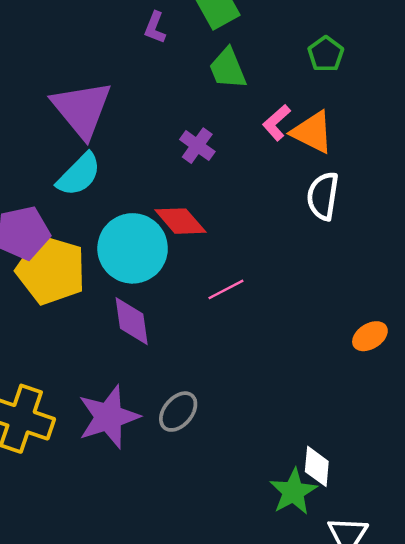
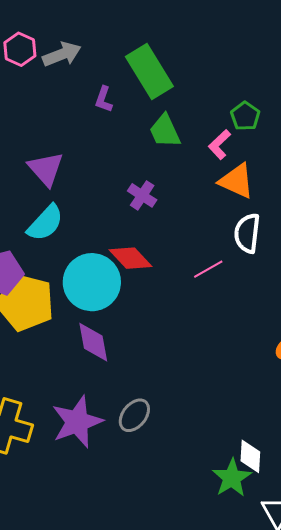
purple triangle: (82, 109) -> (46, 169), size x0.7
pink L-shape: (277, 123) -> (219, 144), moved
pink line: (226, 289) -> (208, 269), moved

